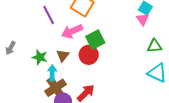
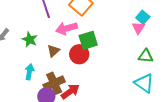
green star: (40, 57) -> (30, 40), moved
cyan arrow: (52, 73) -> (29, 72), moved
brown cross: (56, 88) -> (54, 83), moved

